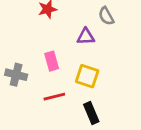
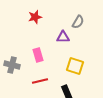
gray semicircle: (106, 16) -> (78, 22), turned -120
yellow square: (87, 76) -> (75, 66), moved

